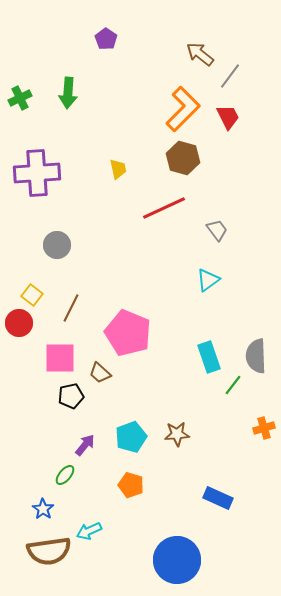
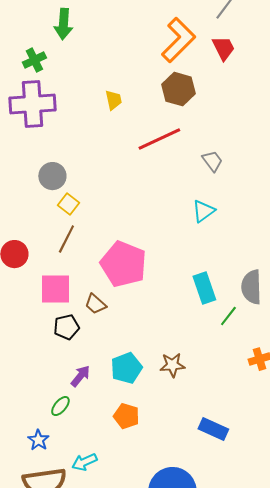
green cross: (20, 98) -> (34, 60), moved
yellow square: (32, 295) -> (68, 204), moved

